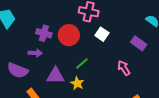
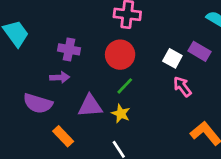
white square: (102, 34) -> (172, 58), moved
red circle: (69, 35) -> (120, 55), moved

